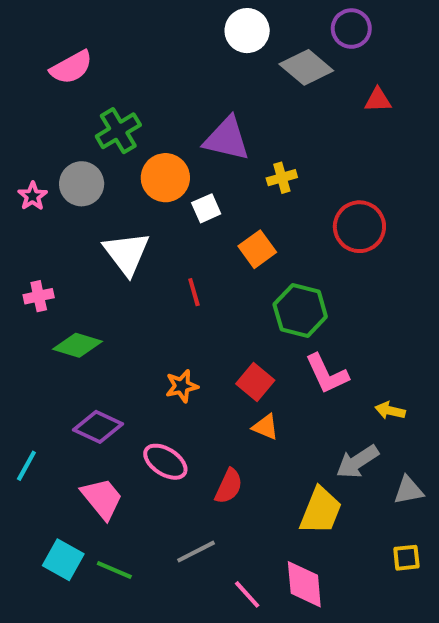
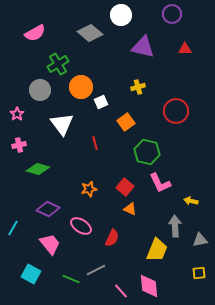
gray diamond: (306, 67) -> (90, 33), moved
purple triangle: (227, 139) -> (143, 47), moved
pink star: (33, 196) -> (17, 114), moved
gray arrow: (357, 462) -> (175, 226), turned 120
green line: (114, 570) -> (71, 279), moved

